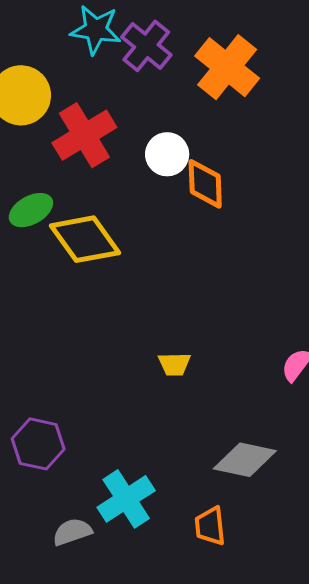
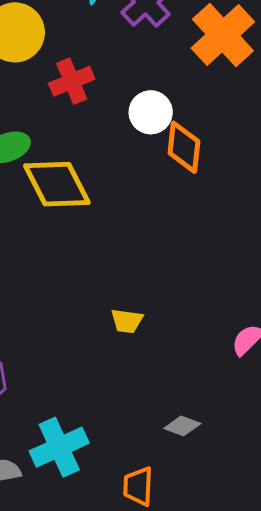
red cross: (84, 135) -> (72, 81), size x0.7
gray diamond: (245, 460) -> (182, 426), size x0.6

